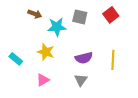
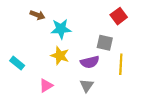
gray square: (80, 17) -> (105, 43), moved
yellow star: (46, 52) -> (60, 56), moved

